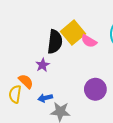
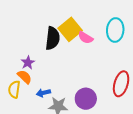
purple star: (43, 65) -> (28, 63), moved
purple circle: (95, 89) -> (86, 99), moved

